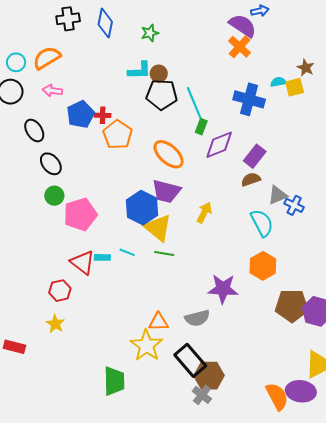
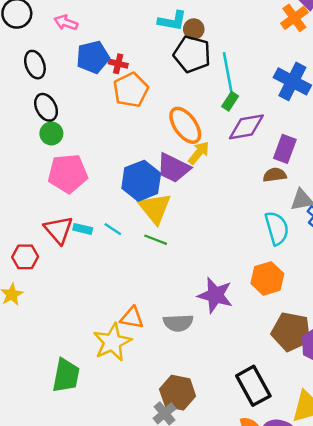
purple rectangle: (255, 156) -> (285, 149), turned -30
green circle: (54, 196) -> (51, 133), moved
yellow arrow: (204, 213) -> (199, 153), moved
black rectangle: (190, 360) -> (253, 386), moved

